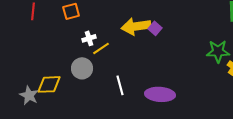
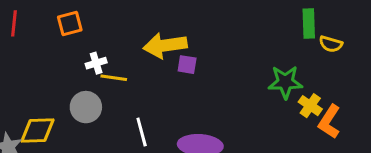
purple square: (155, 28) -> (187, 65), moved, turned -32
yellow line: (101, 48) -> (114, 78), turned 42

